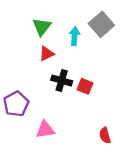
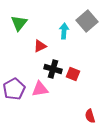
green triangle: (42, 27) -> (19, 23), moved
pink triangle: (45, 130) -> (40, 89), moved

